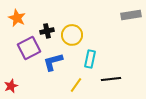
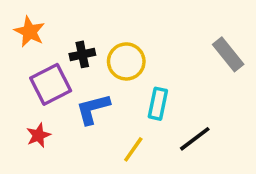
gray rectangle: (131, 15) -> (228, 54), moved, turned 60
black line: (111, 79) -> (195, 139), turned -30
red star: (11, 86) -> (38, 135), moved

